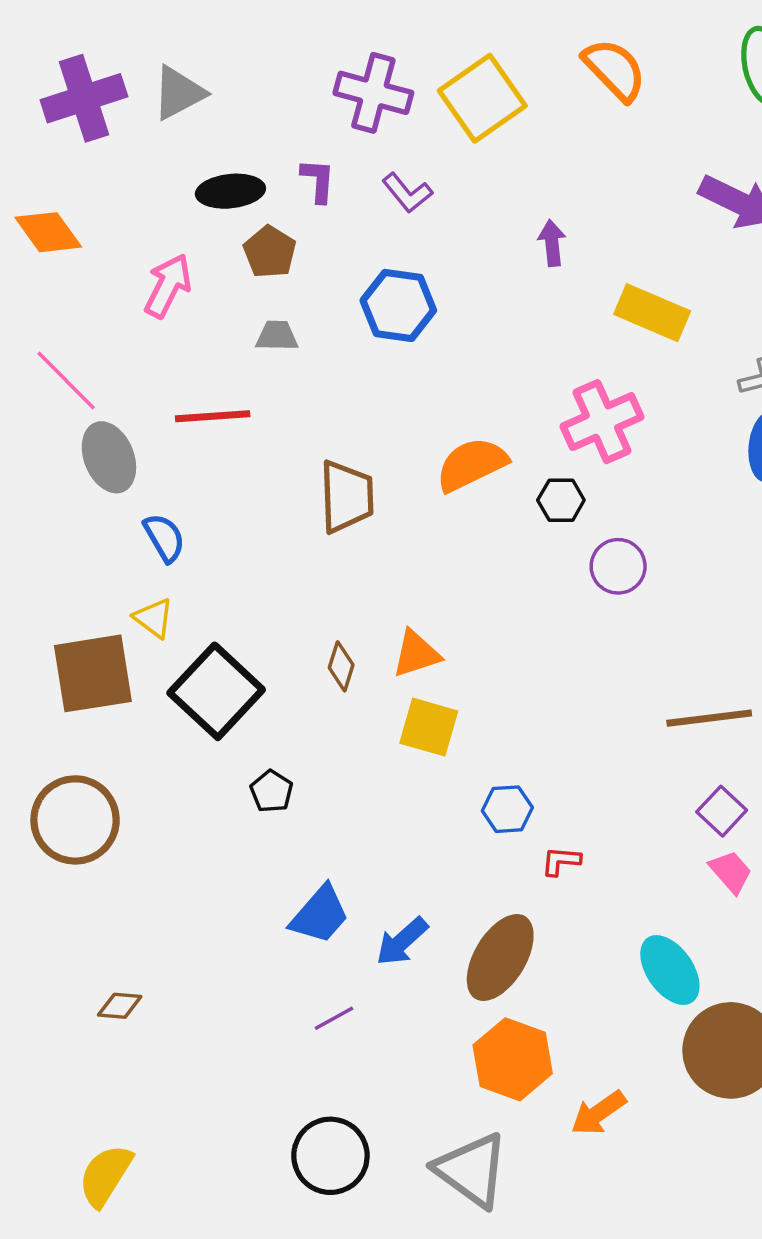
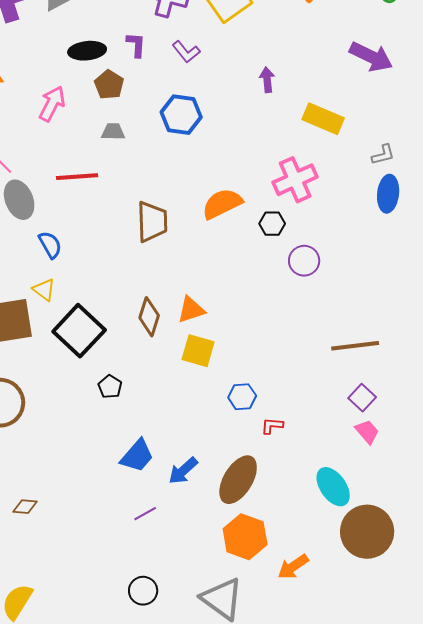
brown diamond: (341, 666) -> (149, 317), size x1.4
black circle: (330, 1156) -> (143, 591), size x0.7

